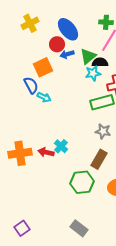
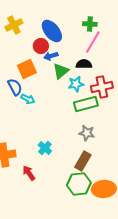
green triangle: (88, 56) -> (61, 71), moved
cyan star: (93, 73) -> (76, 84), moved
red arrow: (46, 152) -> (29, 173), moved, turned 42
green hexagon: (82, 182) -> (79, 184), moved

